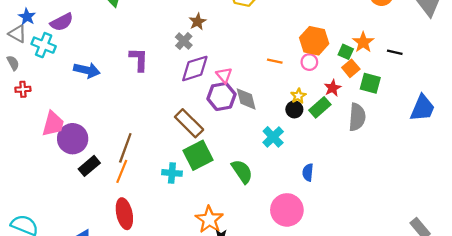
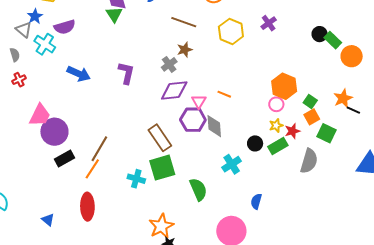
orange star: (363, 42) -> (343, 98), moved
orange line: (275, 61) -> (224, 94), moved
red cross: (23, 89) -> (19, 80), turned -32
yellow star: (298, 96) -> (276, 125), moved

